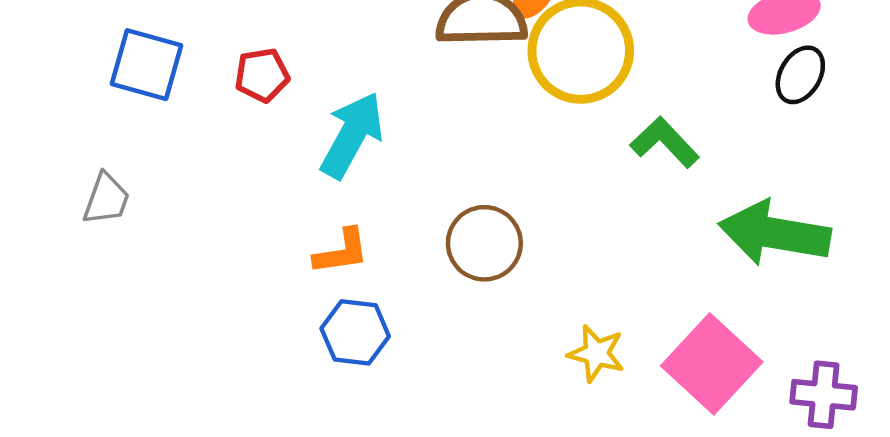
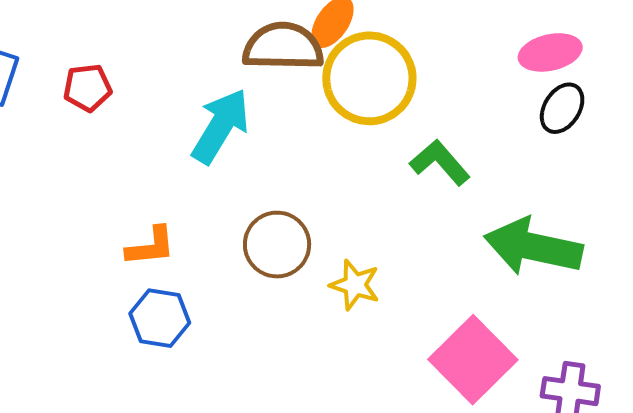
cyan arrow: (352, 135) -> (221, 126), moved
yellow star: (596, 353) -> (355, 285), moved

